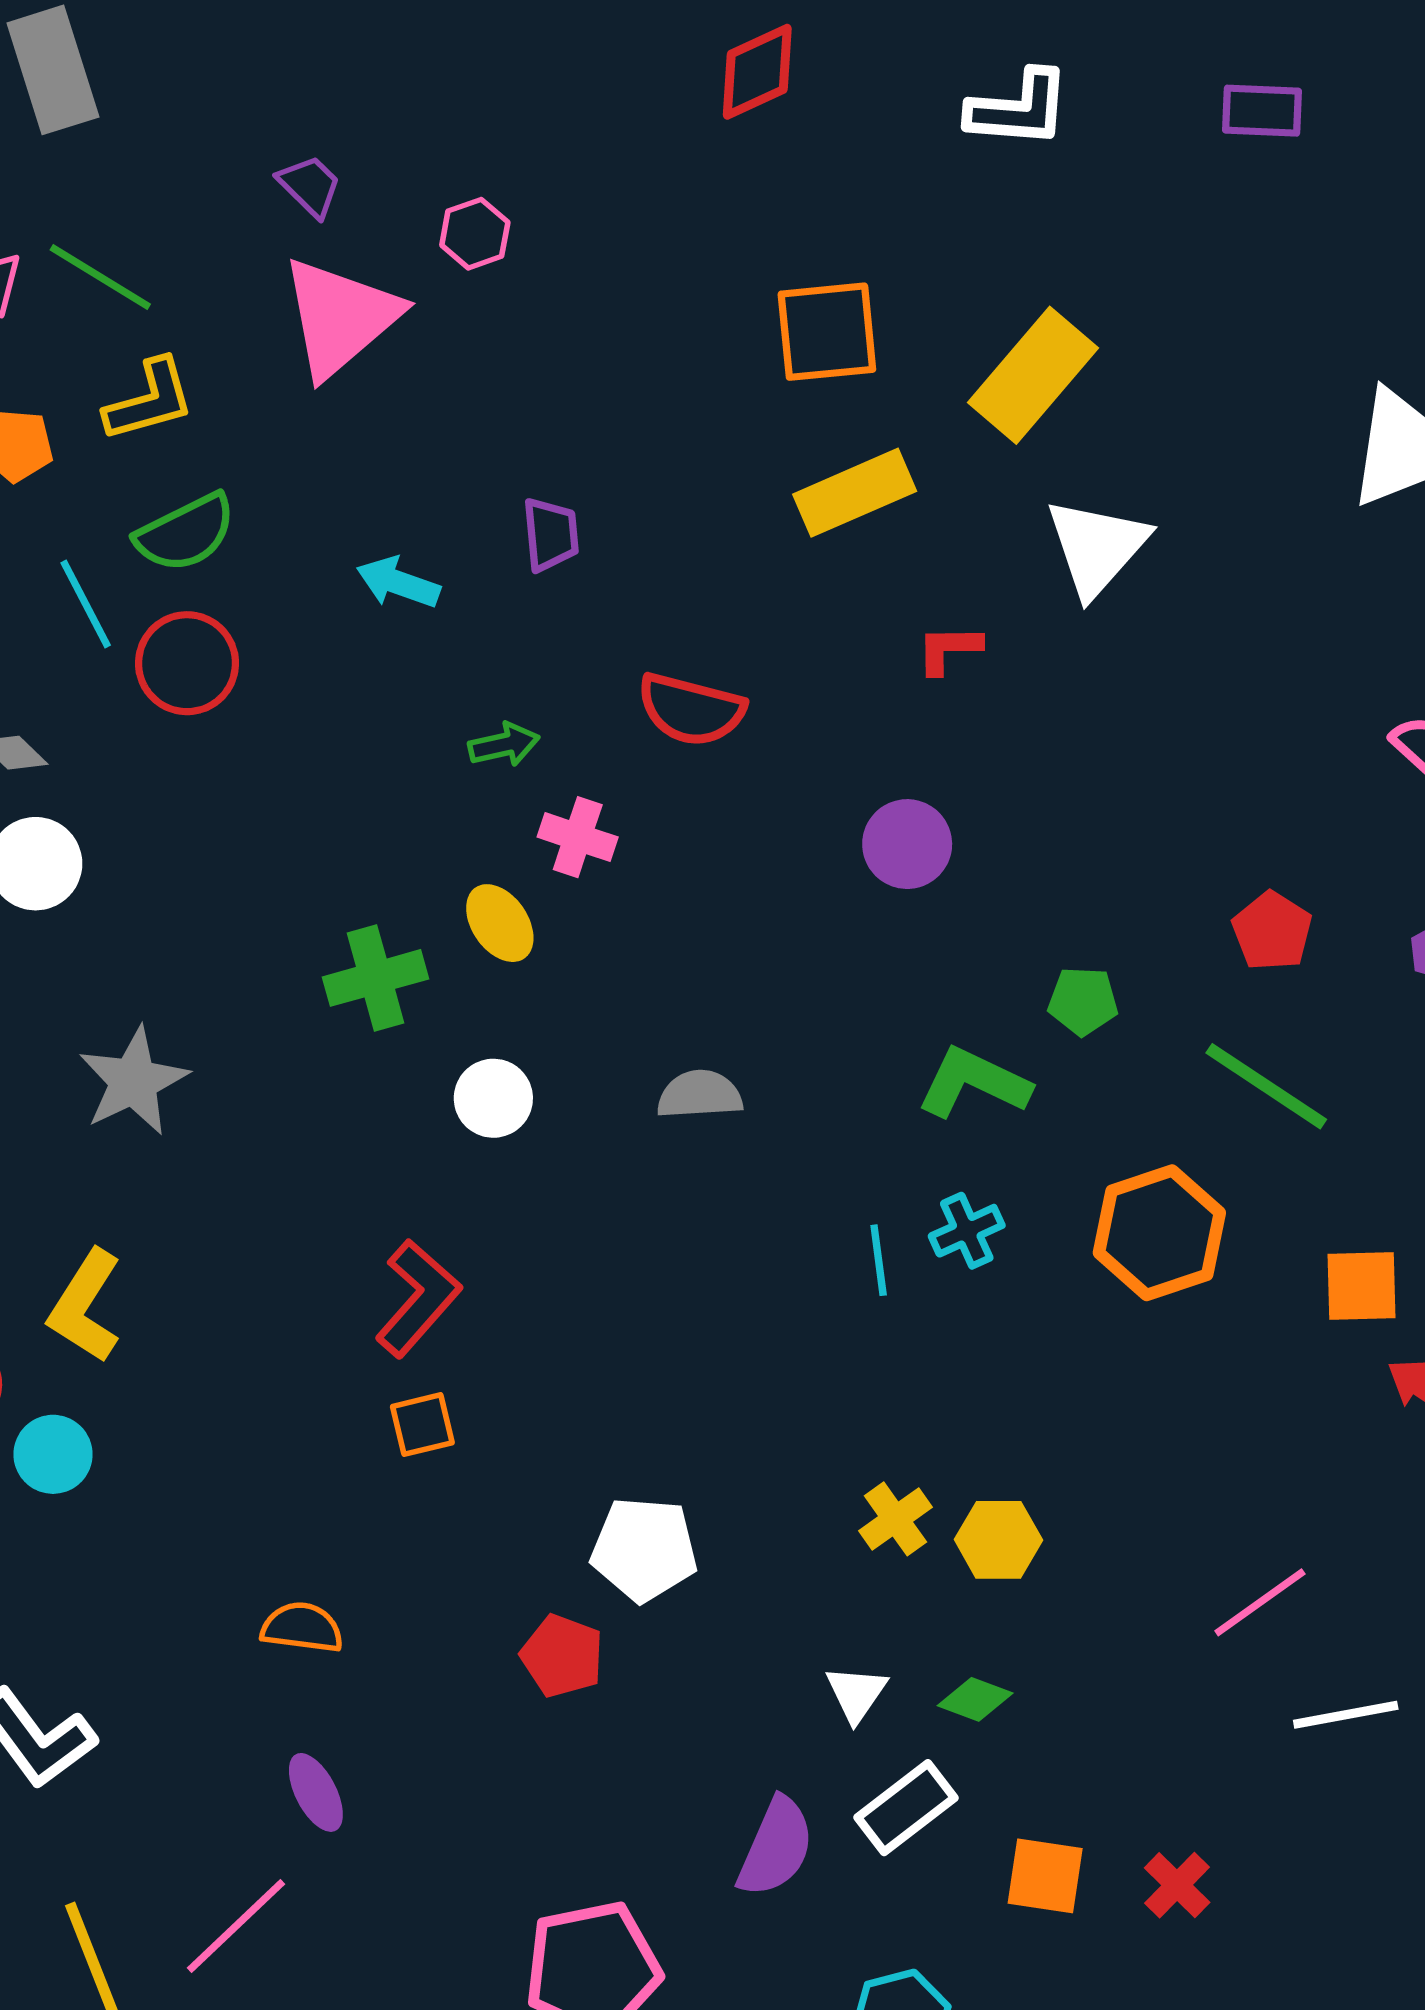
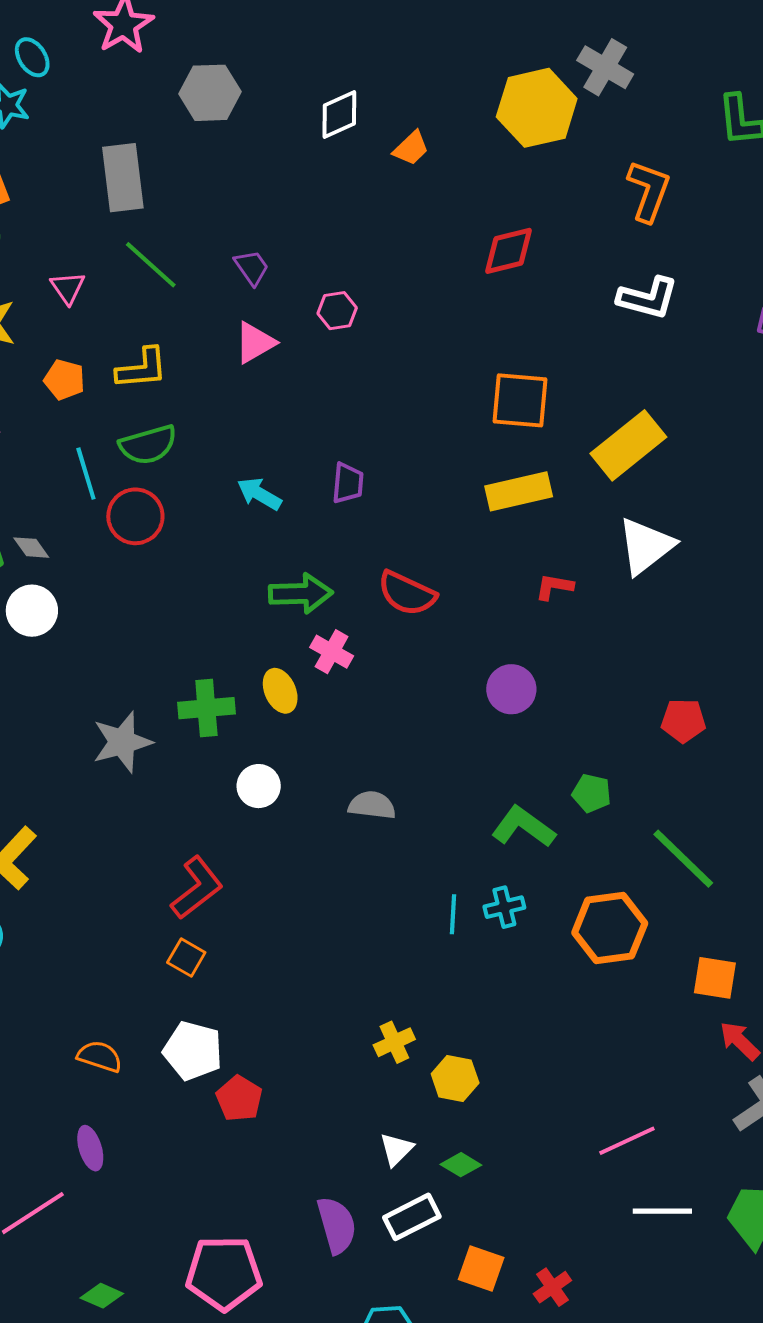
green line: (100, 277) -> (151, 265), moved
pink triangle: (340, 317) -> (255, 343), size x0.6
green arrow: (504, 745) -> (301, 593), size x1.6
red pentagon: (1272, 931) -> (683, 721), moved, turned 30
gray star: (133, 1081) -> (122, 742), moved
orange square: (422, 1425) -> (186, 958), turned 33
yellow cross: (896, 1519) -> (394, 1042), moved
yellow hexagon: (998, 1540) -> (455, 1078), moved
white pentagon: (644, 1549) -> (193, 1051), moved
purple semicircle: (776, 1847) -> (337, 1225), turned -50

